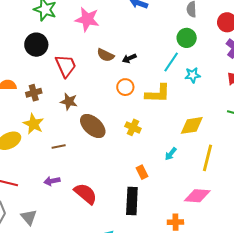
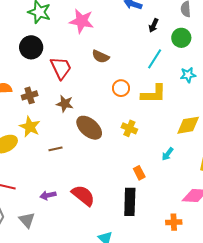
black arrow: (129, 58) -> (154, 25), moved, turned -40
cyan line: (171, 62) -> (155, 59), moved
purple arrow: (52, 181) -> (48, 195), moved

